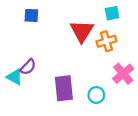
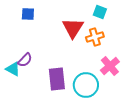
cyan square: (112, 13) -> (100, 12), turned 32
cyan circle: (96, 95) -> (86, 85), size x1.6

